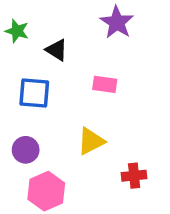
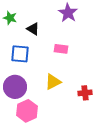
purple circle: (26, 150) -> (15, 87), size x1.5
red cross: (134, 176) -> (85, 93), moved

